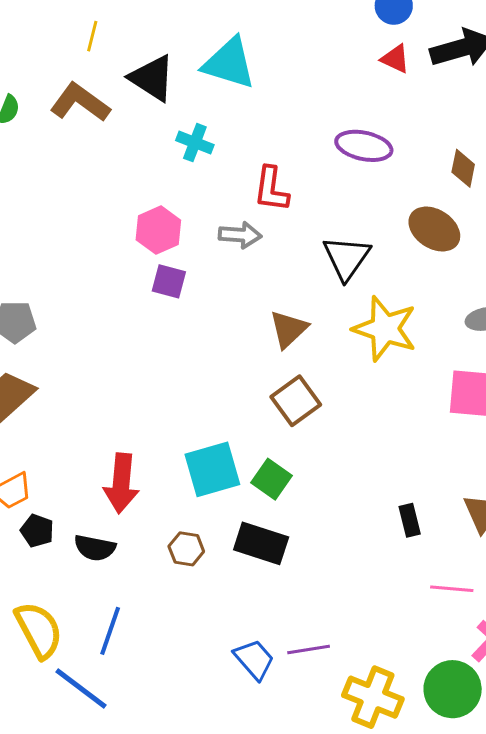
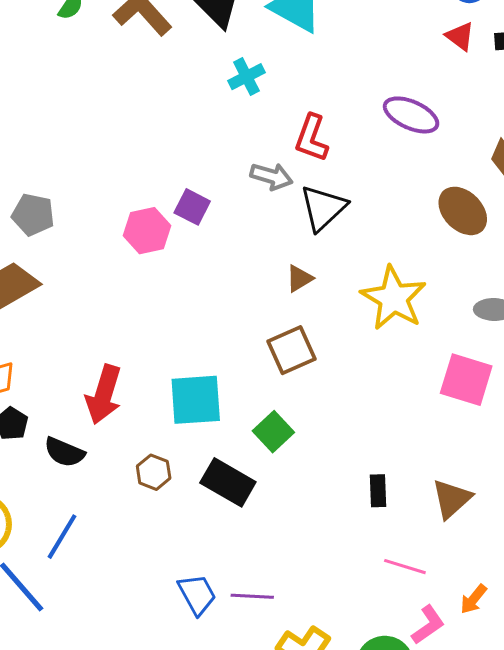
cyan cross: (195, 143) -> (247, 77), turned 30
pink hexagon: (158, 230) -> (147, 231), moved
black triangle: (347, 258) -> (323, 208), moved
brown triangle: (289, 329) -> (299, 279), size x0.7
green square: (272, 479) -> (273, 432), moved

